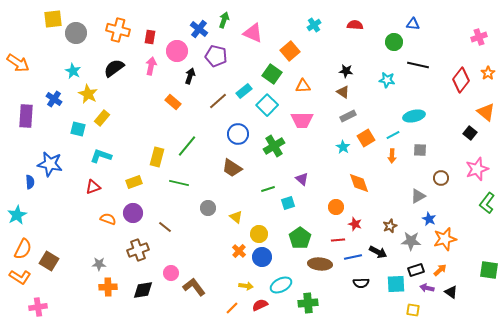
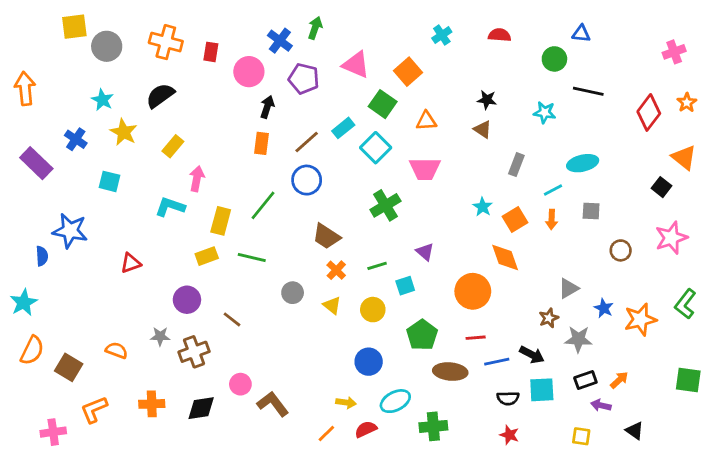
pink triangle: (253, 33) -> (356, 65), moved
orange arrow: (18, 63) -> (25, 89), turned -130
pink arrow: (151, 66) -> (197, 179), moved
orange rectangle: (173, 102) -> (262, 143), moved, turned 56
purple rectangle: (26, 116) -> (36, 163), turned -50
gray rectangle: (348, 116) -> (516, 165), moved, turned -42
yellow rectangle: (102, 118) -> (173, 146), moved
blue circle: (238, 134) -> (307, 180), moved
orange square: (366, 138) -> (515, 219), moved
cyan L-shape: (101, 156) -> (170, 207), moved
yellow rectangle: (134, 182) -> (207, 256), moved
gray triangle: (418, 196) -> (569, 288), moved
green L-shape: (487, 203) -> (685, 304), moved
orange circle: (336, 207) -> (473, 291), size x1.6
orange semicircle: (108, 219) -> (117, 350), moved
red star: (355, 224) -> (509, 435), moved
yellow circle: (259, 234) -> (373, 310), moved
orange star: (445, 239) -> (640, 319), moved
orange cross: (239, 251) -> (336, 270), moved
gray star: (99, 264) -> (160, 336), moved
orange L-shape: (20, 277) -> (94, 410), moved, turned 125
cyan square: (396, 284) -> (542, 390), moved
black triangle: (451, 292) -> (635, 431), moved

